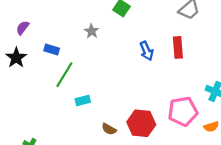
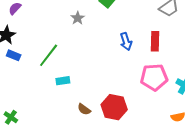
blue rectangle: (52, 49) -> (14, 55), moved
pink pentagon: (183, 111) -> (154, 77), moved

